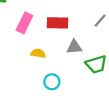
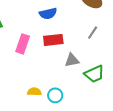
yellow semicircle: (38, 53) -> (34, 92), moved

